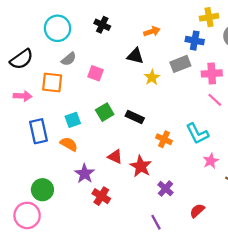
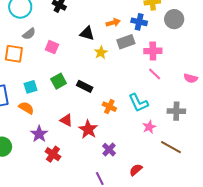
orange arrow: (152, 31) -> (113, 23), moved

